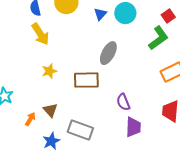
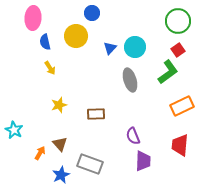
yellow arrow: (40, 34) -> (50, 68), size x0.6
gray ellipse: (108, 53) -> (130, 80), moved, turned -45
brown rectangle: (86, 80) -> (96, 114), size x0.7

